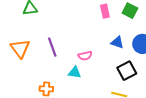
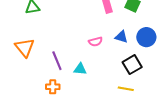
purple line: (52, 47) -> (57, 61), moved
pink semicircle: (85, 56) -> (95, 42), moved

